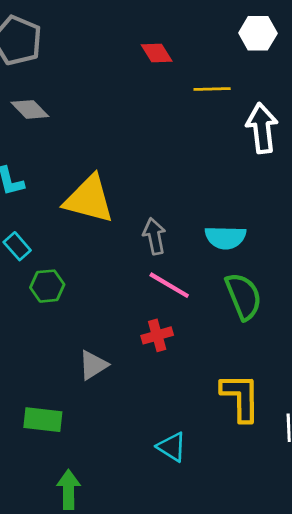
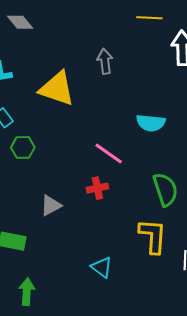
gray arrow: (154, 236) -> (105, 61), moved
green semicircle: (243, 296) -> (165, 189), moved

